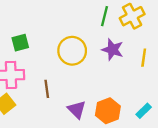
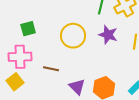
brown line: (47, 89) -> (51, 69), turned -70

